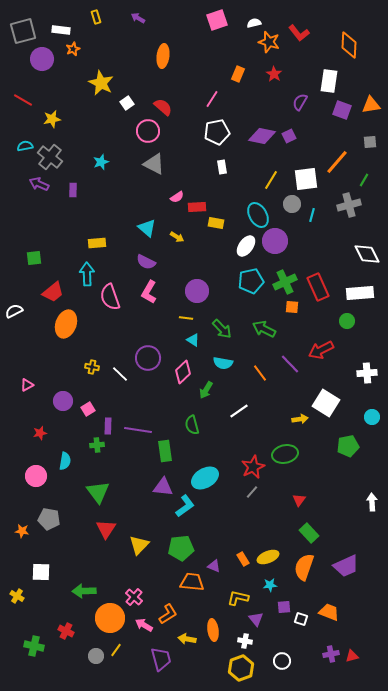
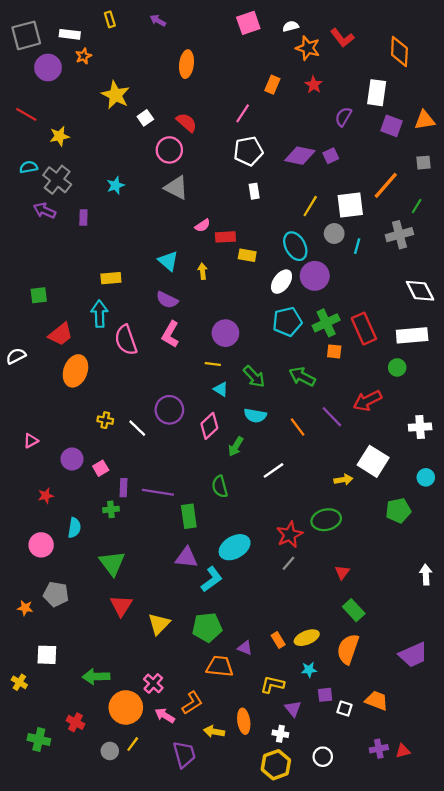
yellow arrow: (177, 237) -> (203, 271), turned -128
purple trapezoid: (346, 566) -> (413, 655), moved

